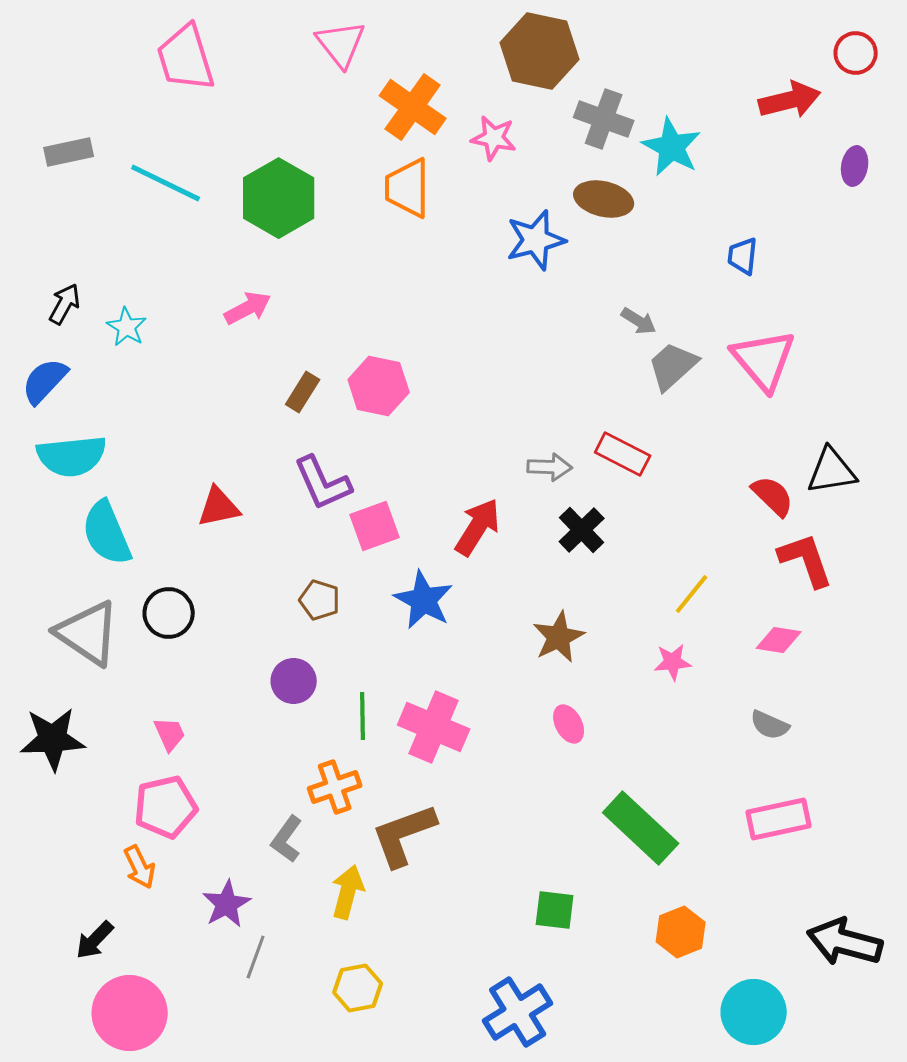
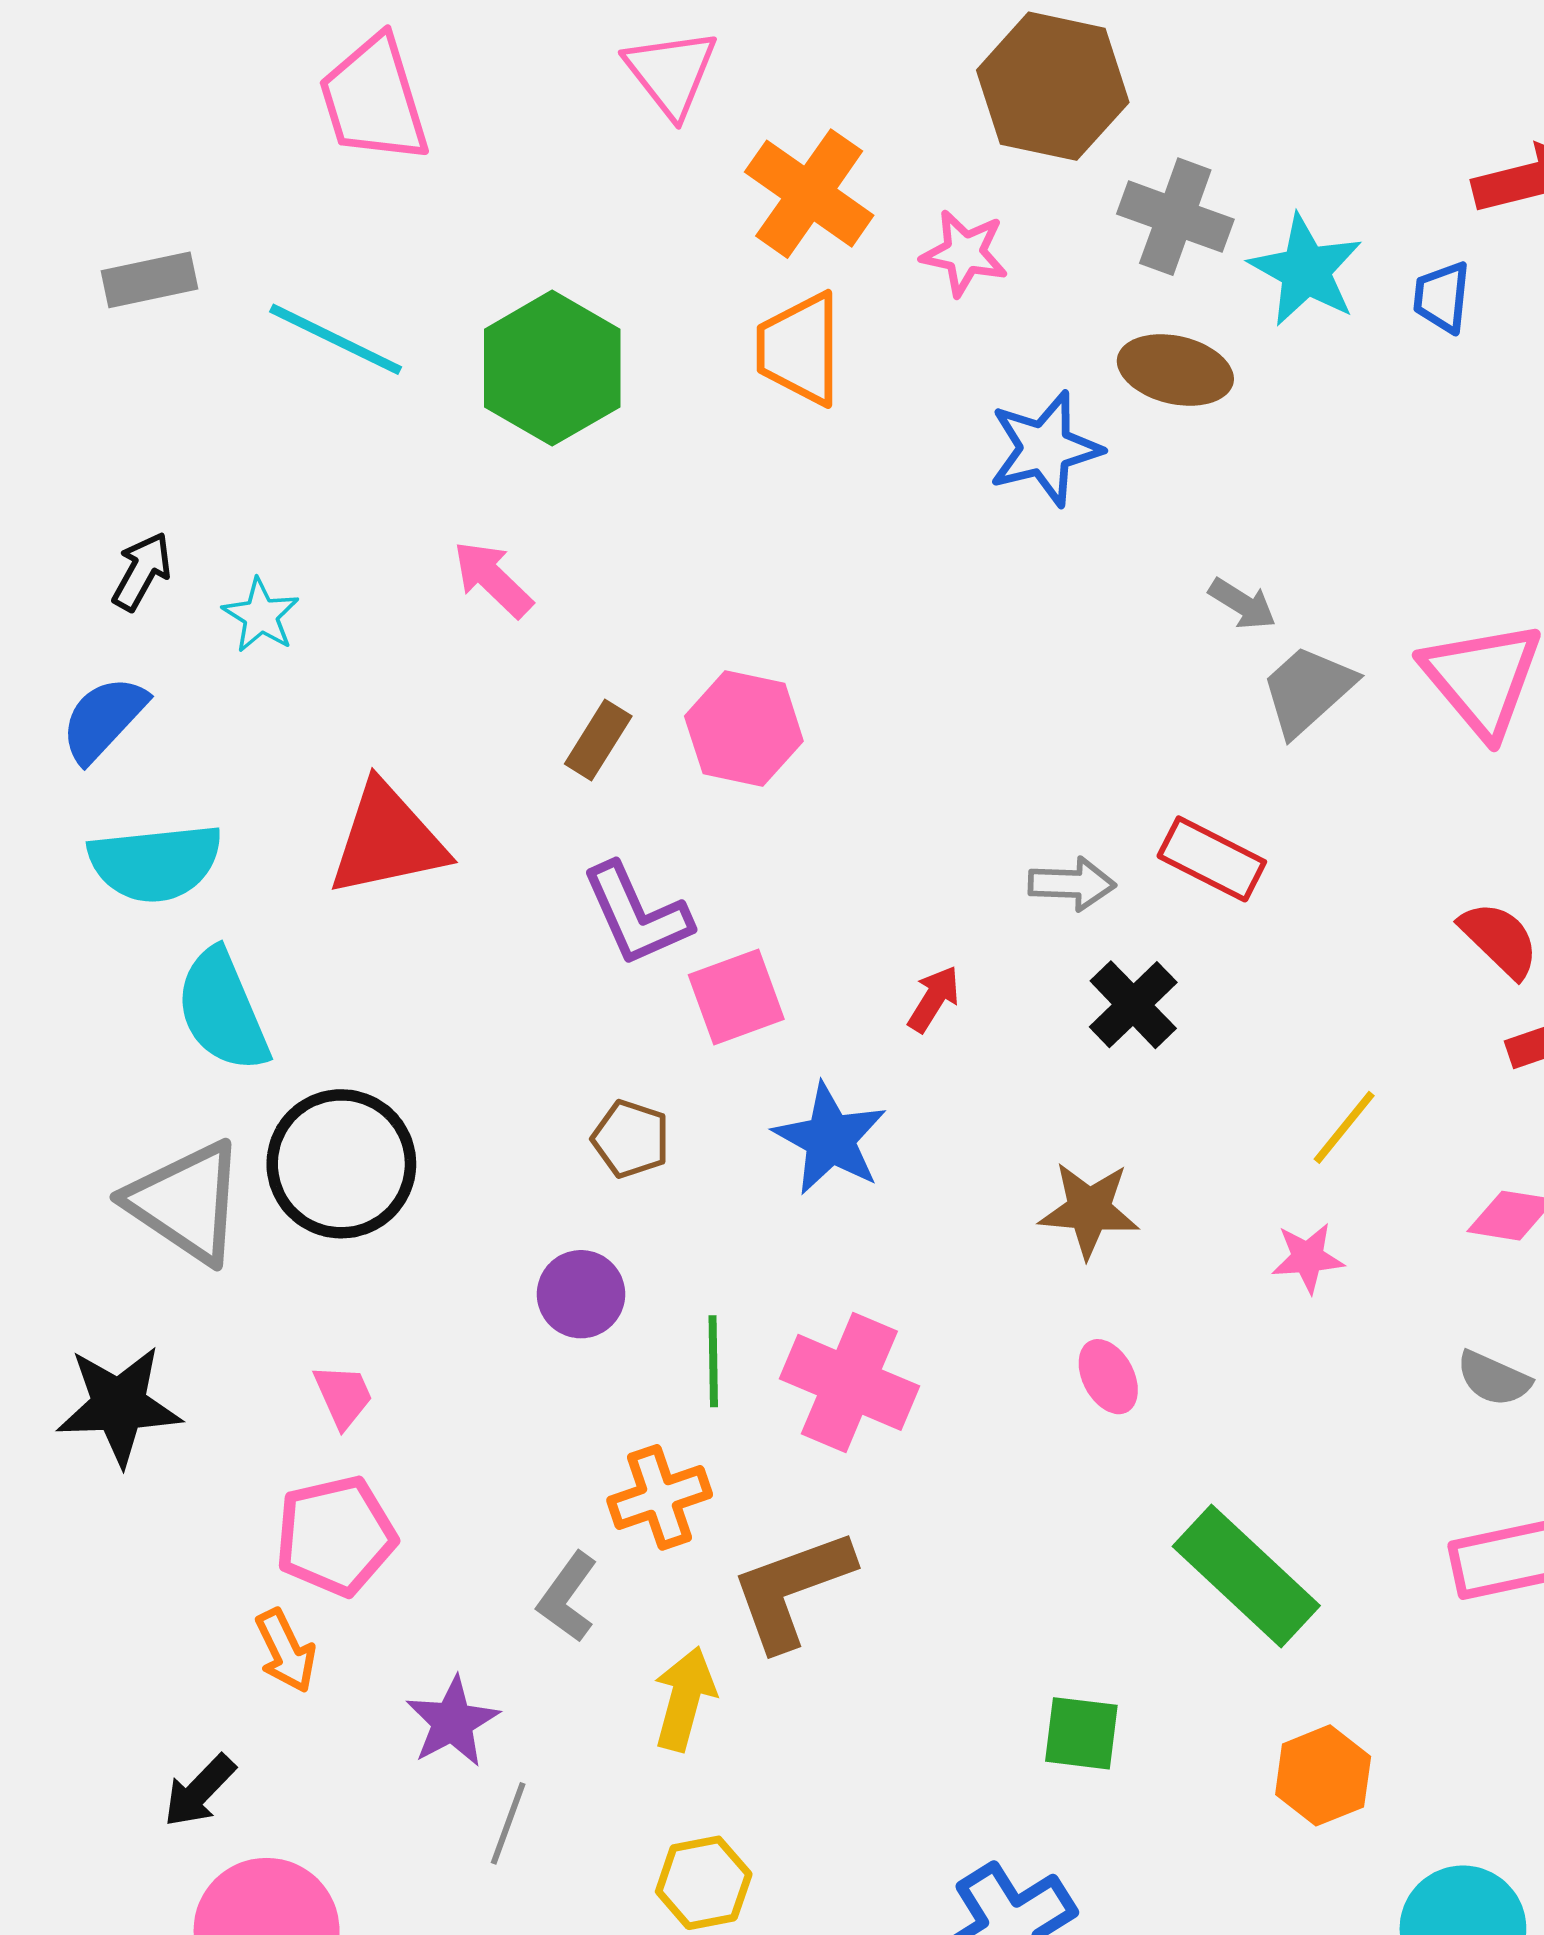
blue trapezoid: (743, 256) -> (1442, 297), moved
pink arrow: (248, 308) -> (493, 579), turned -108
red triangle: (219, 507) -> (387, 840), moved, size x1.5
red arrow: (478, 527) -> (934, 999), size x0.6
black circle: (169, 613) -> (341, 1164), size x1.5
brown star: (559, 637) -> (1089, 1210), turned 30

